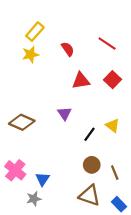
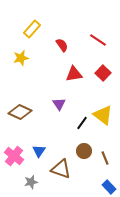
yellow star: (31, 54) -> (21, 58), moved
yellow triangle: (112, 126) -> (103, 115), size x1.5
blue triangle: (43, 179) -> (39, 151), moved
brown triangle: (90, 195) -> (61, 169), moved

